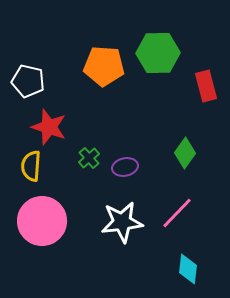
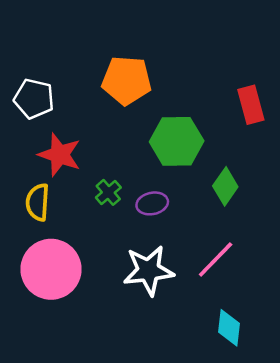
green hexagon: (158, 53) -> (177, 141), moved

